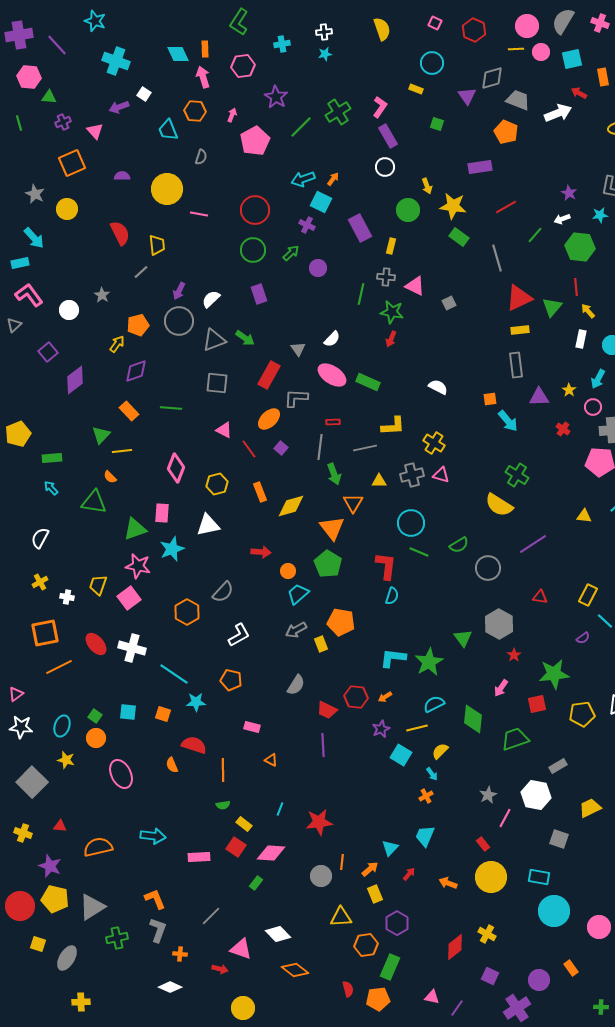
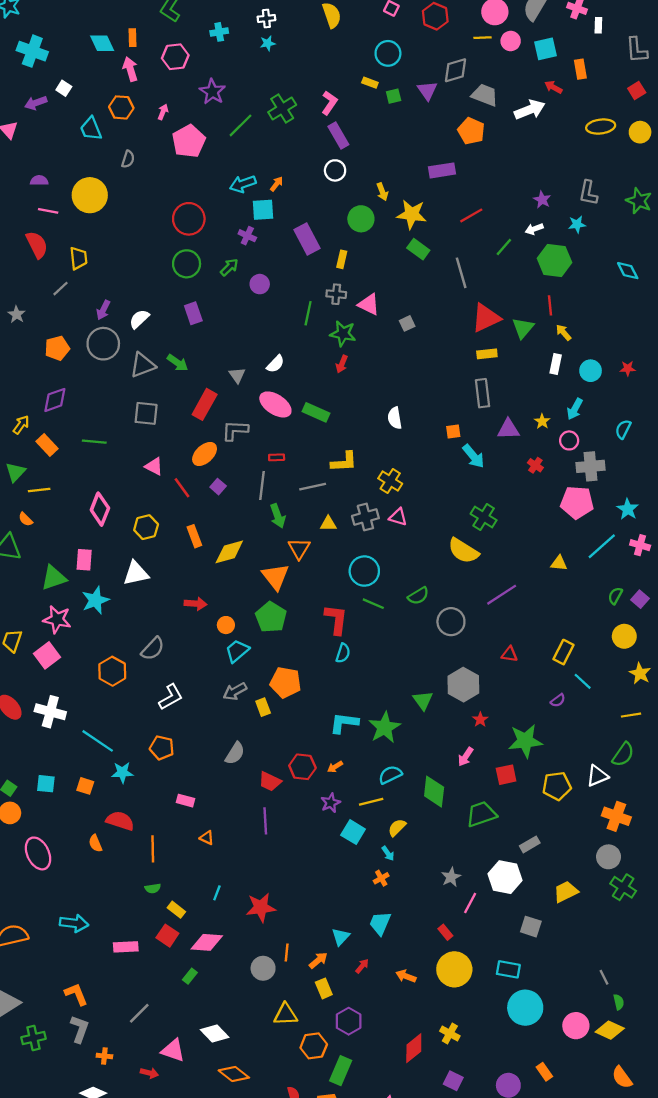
green square: (437, 124) -> (394, 96), moved, turned -32
cyan square: (321, 202) -> (263, 210), turned -30
pink line: (199, 214) -> (48, 211), moved
yellow arrow: (117, 344) -> (21, 425), moved
white semicircle: (438, 387) -> (395, 418), turned -126

